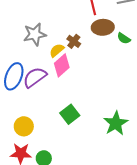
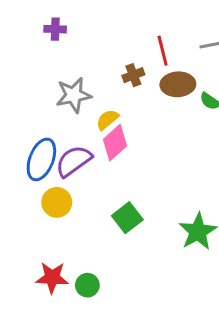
brown cross: (74, 41) -> (133, 75), moved, turned 32
yellow circle: (24, 126) -> (57, 202), moved

